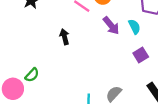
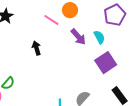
purple square: (141, 55) -> (106, 63), size x1.5

